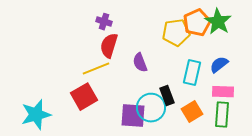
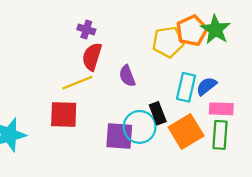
blue semicircle: (219, 65) -> (206, 86), moved
red square: (84, 97) -> (64, 114), turned 32
orange square: (192, 112) -> (186, 131), size x1.4

